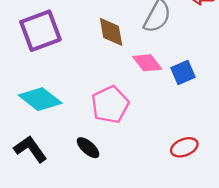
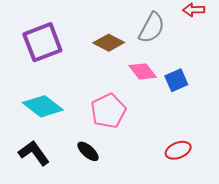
brown diamond: (111, 32) -> (109, 43), turned -52

